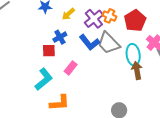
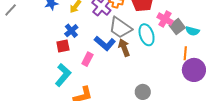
blue L-shape: (89, 42) -> (105, 43), moved
brown arrow: (137, 70) -> (124, 48), moved

